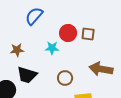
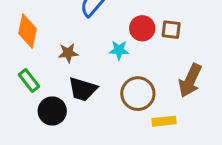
brown arrow: (101, 69) -> (190, 81), turned -75
brown circle: (65, 78) -> (138, 94), size x1.5

